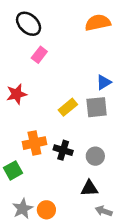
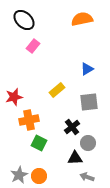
red star: (17, 94) -> (14, 97), moved
gray square: (97, 107) -> (89, 102), moved
black cross: (63, 150) -> (72, 127), moved, turned 35
gray circle: (95, 156) -> (88, 143), moved
green square: (13, 170) -> (39, 143), moved, turned -35

